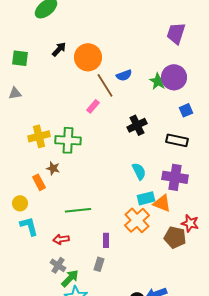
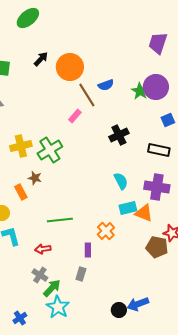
green cross: (68, 140) -> (50, 150), turned -35
orange cross: (137, 220) -> (106, 231), moved, size x0.7

